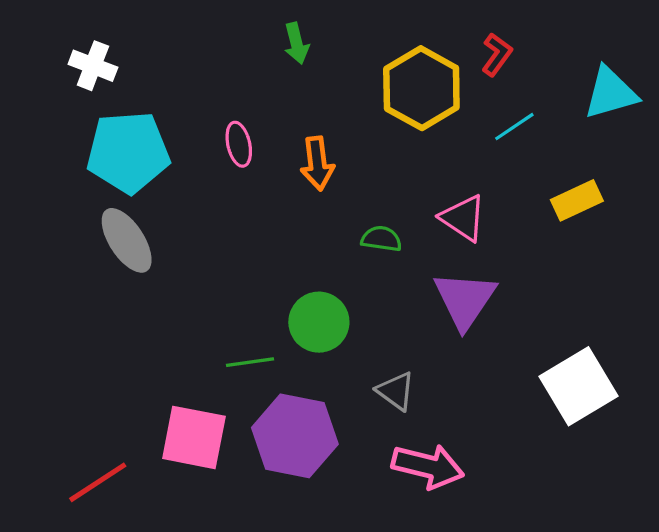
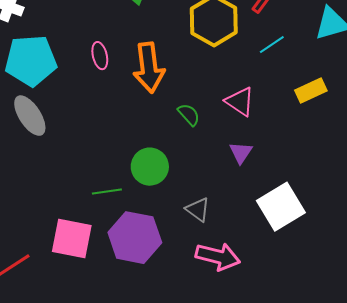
orange arrow: (317, 163) -> (149, 68), size x1.5
green semicircle: (381, 239) -> (189, 115), turned 40
purple triangle: (465, 300) -> (241, 153), size x0.6
white square: (578, 386) -> (281, 207), moved

